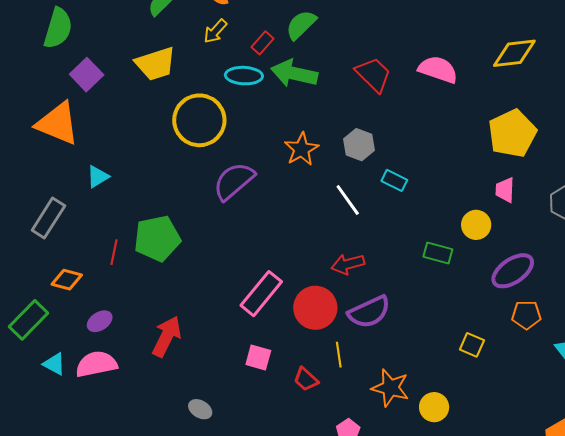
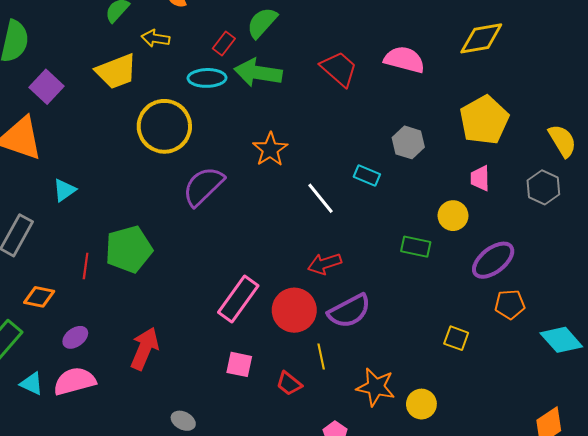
yellow arrow: (215, 31) -> (156, 38), moved, turned 60
gray hexagon: (359, 145) -> (408, 142), moved

